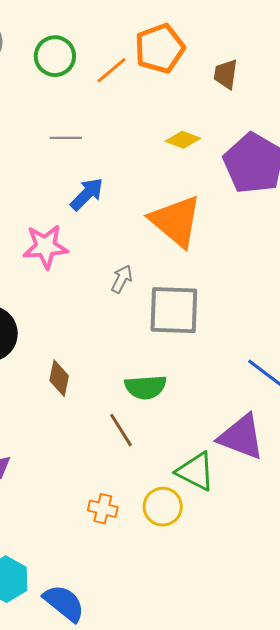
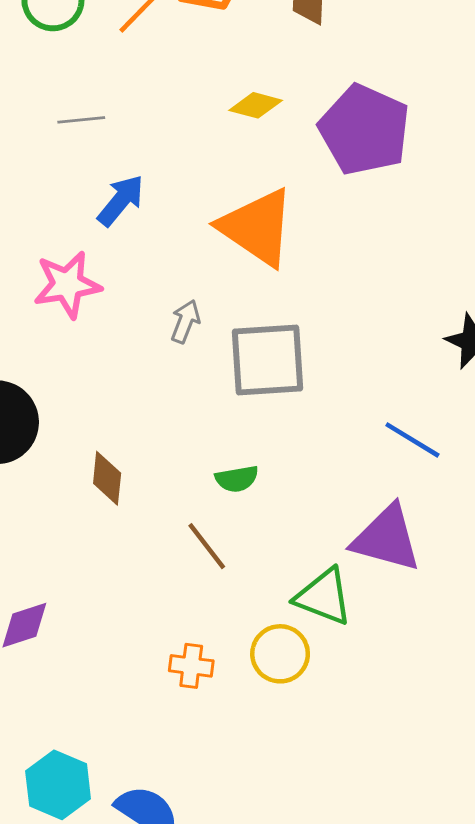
green semicircle: (146, 387) -> (237, 479), size x0.7

